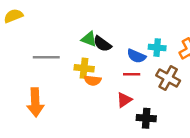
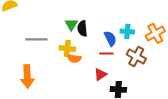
green triangle: (89, 39) -> (71, 24), turned 40
black semicircle: (102, 44) -> (82, 28), turned 49
blue semicircle: (136, 56) -> (110, 38), turned -140

